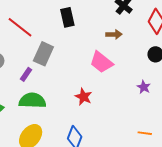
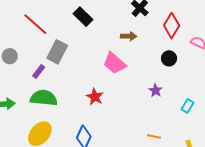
black rectangle: (67, 17) -> (83, 17), turned -36

